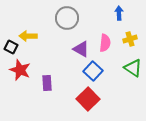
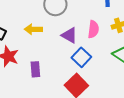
yellow arrow: (28, 36) -> (33, 29), moved

